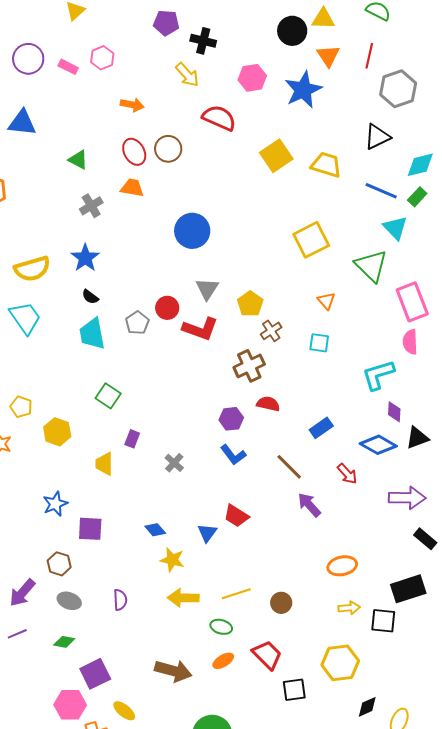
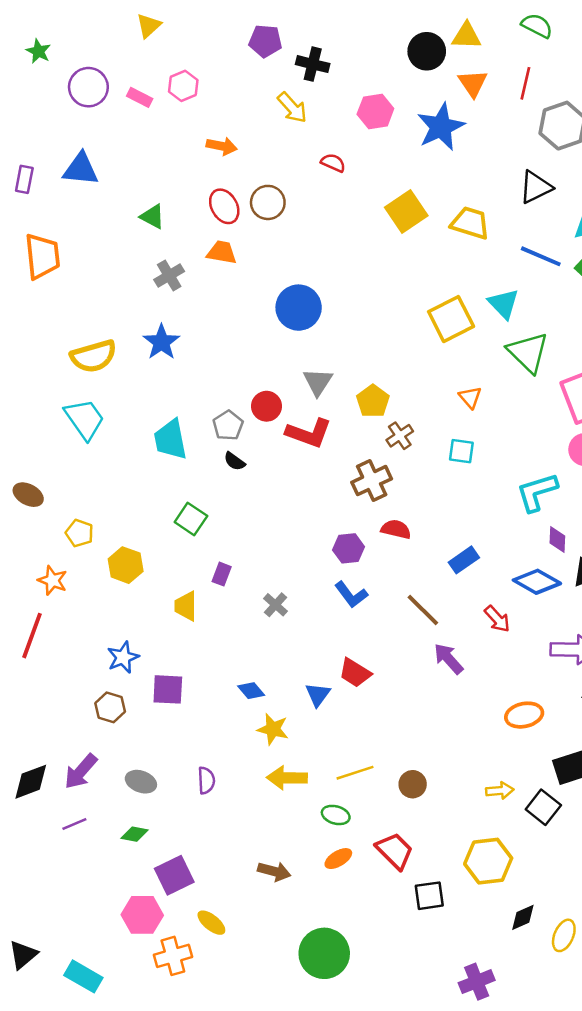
red semicircle: (219, 118) -> (333, 163), size x0.6
cyan triangle: (395, 228) -> (504, 304), moved
black semicircle: (90, 297) -> (234, 461), moved
brown hexagon: (59, 564) -> (110, 707), moved
orange ellipse: (342, 566) -> (524, 715), moved
black square: (383, 621) -> (543, 807), turned 32
brown arrow: (173, 671) -> (274, 871), size x0.7

